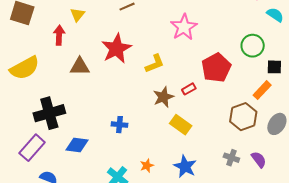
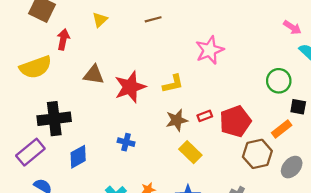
red arrow: (59, 35) -> (63, 39), moved
red star: (116, 49) -> (130, 87), moved
red pentagon: (216, 68) -> (235, 121), moved
blue diamond: (77, 145) -> (78, 157), turned -45

